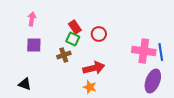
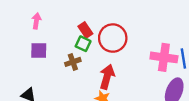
red circle: (99, 34) -> (113, 38), size x1.6
red arrow: (94, 68) -> (107, 77), turned -60

